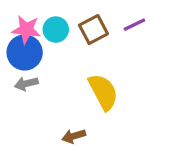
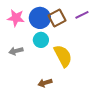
cyan circle: (56, 30) -> (41, 40), moved
blue circle: (25, 52) -> (40, 18), moved

